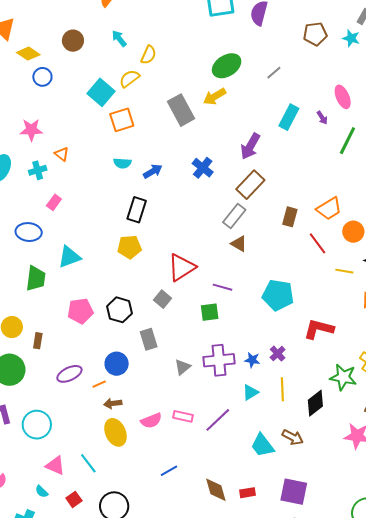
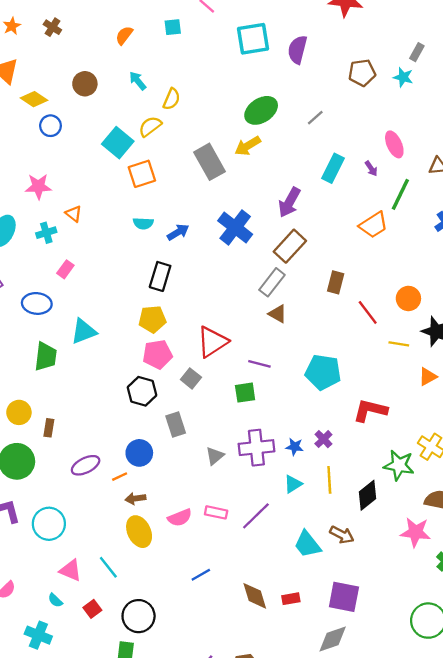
blue cross: (203, 168) -> (235, 227), size x1.4
orange trapezoid: (329, 209) -> (374, 225), moved
pink pentagon: (80, 311) -> (157, 354), moved

